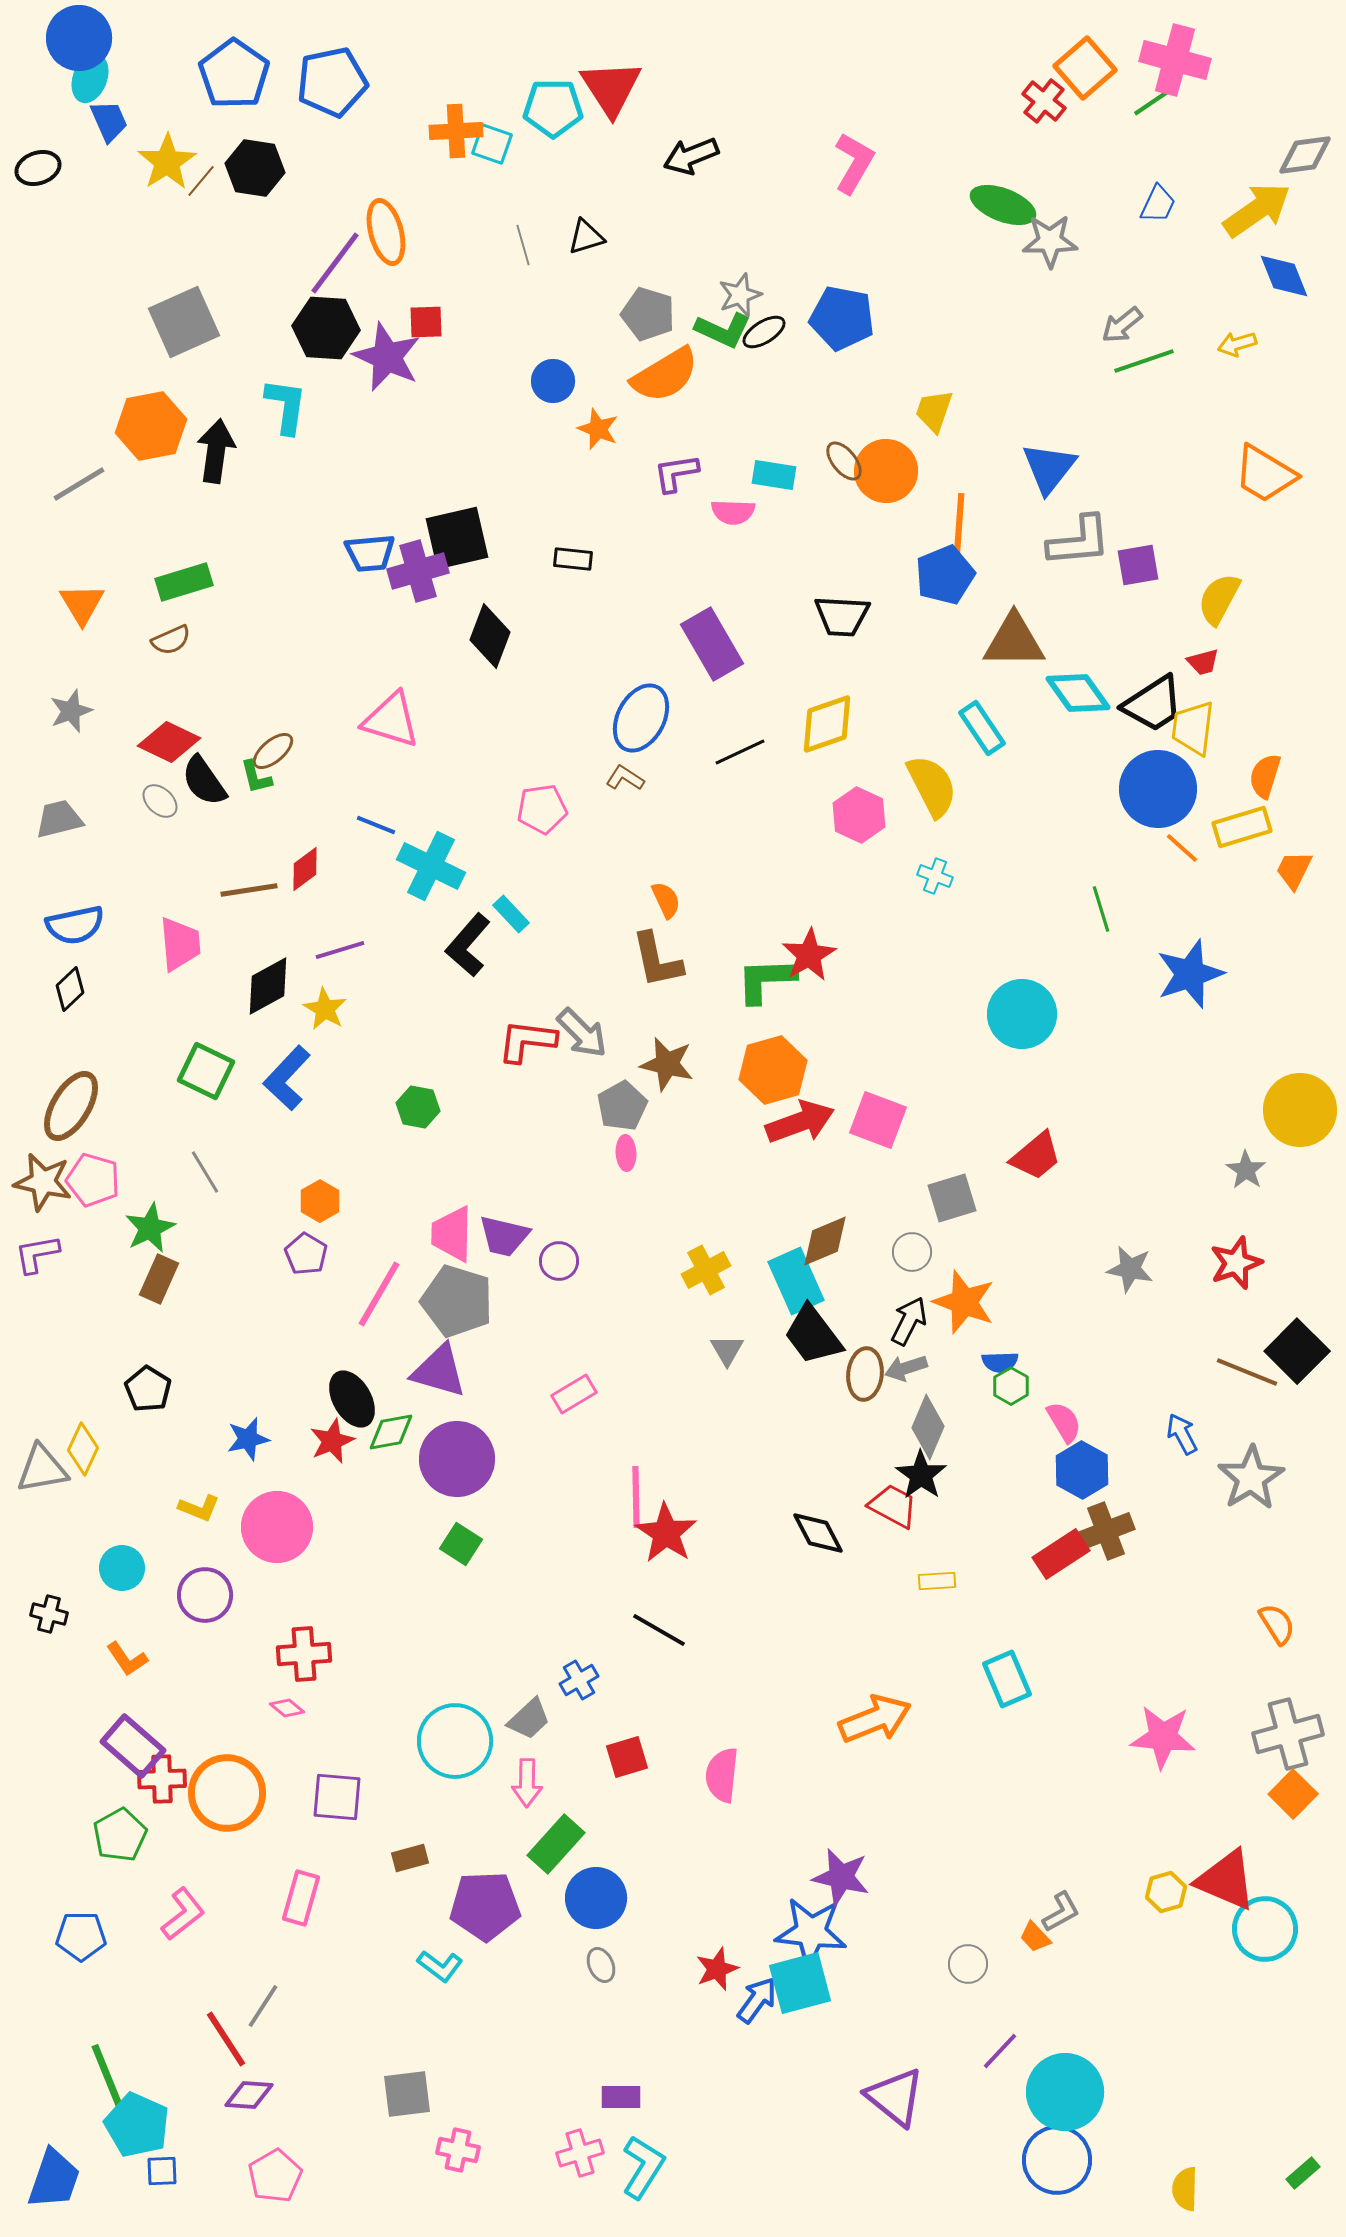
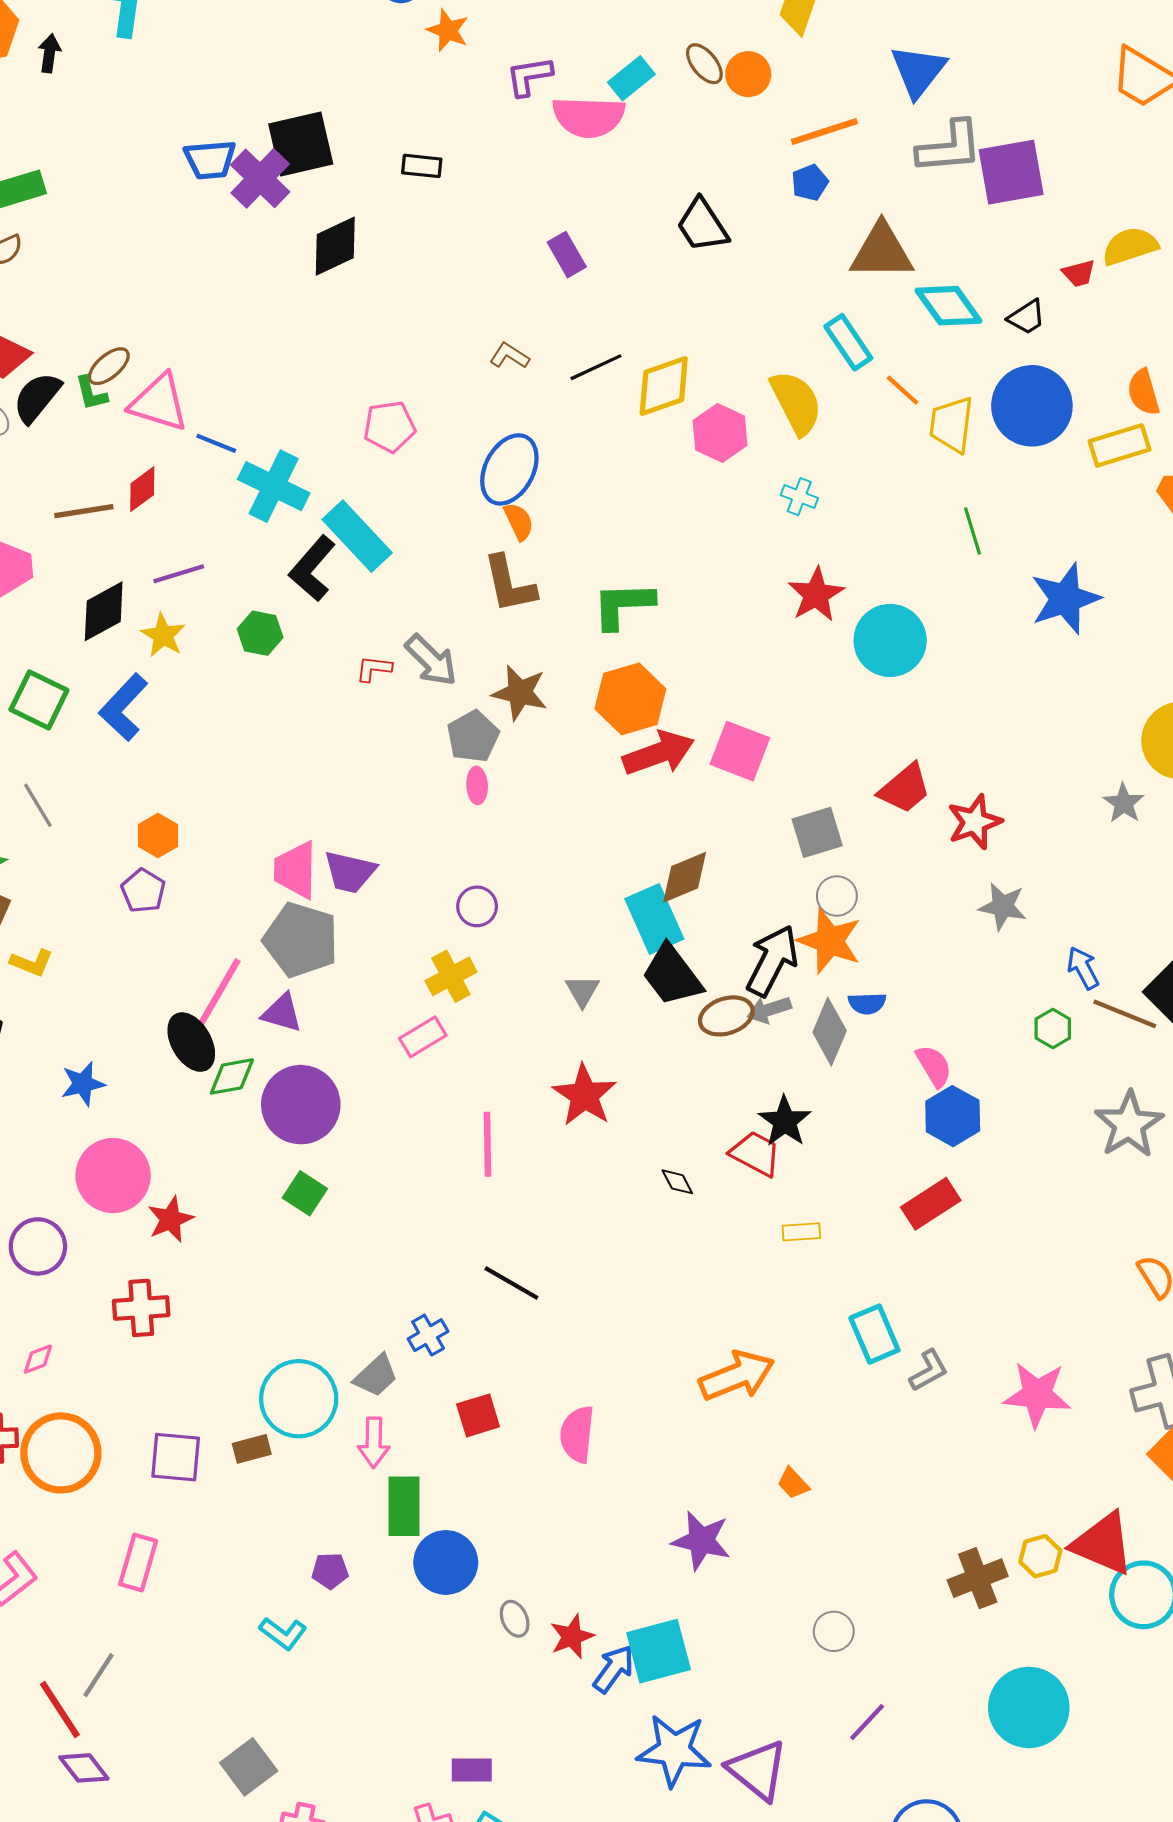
black arrow: (216, 451) -> (49, 53), size x0.6
orange circle: (886, 471) -> (748, 74), size x0.7
cyan rectangle: (774, 475) -> (631, 78), turned -48
pink semicircle: (733, 512) -> (589, 117), size x1.6
orange line: (959, 526) -> (824, 131), turned 68
purple square: (1138, 565) -> (1011, 172), size x1.5
purple cross: (418, 571) -> (260, 178), turned -30
blue pentagon: (945, 575) -> (810, 183), size x0.6
yellow semicircle: (1219, 599) -> (1130, 246), moved, turned 44
black trapezoid: (842, 616) -> (702, 225), turned 54
black diamond: (490, 636) -> (335, 246), turned 44
purple rectangle: (712, 644) -> (567, 255), size x0.6
black trapezoid: (1153, 704) -> (1027, 317), size x0.6
blue ellipse: (641, 718) -> (509, 469), moved
pink triangle: (391, 720) -> (159, 403), moved
yellow diamond: (827, 724) -> (664, 386), moved
yellow trapezoid: (1193, 728) -> (952, 425), moved
orange semicircle: (1265, 776) -> (1144, 392), turned -33
brown L-shape: (625, 778) -> (509, 356), moved
black semicircle: (204, 781) -> (37, 397), turned 74
orange line: (1182, 848) -> (903, 390), moved
cyan rectangle: (511, 914) -> (357, 536), size x1.8
red star: (809, 955) -> (816, 595), moved
red L-shape: (527, 1041) -> (374, 669), size x0.6
green hexagon: (418, 1107) -> (260, 633), moved
gray circle: (912, 1252) -> (837, 896), moved
purple circle: (559, 1261) -> (477, 906), moved
red star: (1236, 1263) -> (975, 822), moved
yellow cross: (706, 1270) -> (451, 976), moved
pink line: (379, 1294) -> (219, 992), moved
black arrow: (909, 1321) -> (772, 961), size x1.4
purple triangle: (439, 1371) -> (282, 1013), size x0.7
brown ellipse: (865, 1374) -> (726, 1016), turned 66
green hexagon: (1011, 1386) -> (1053, 1028), moved
gray diamond: (928, 1427) -> (830, 1032), moved
blue arrow: (1182, 1434) -> (1083, 968), moved
red star: (332, 1441) -> (170, 1219), moved
yellow L-shape: (199, 1508) -> (32, 963), moved
brown cross: (1106, 1531) -> (978, 1578), moved
red star: (666, 1533) -> (584, 1095), moved
black diamond: (818, 1533) -> (677, 1182), size x0.6
pink diamond: (287, 1708) -> (38, 1359), moved, turned -60
green rectangle: (556, 1844) -> (404, 1506), turned -42
brown rectangle: (410, 1858) -> (252, 1449), moved
purple pentagon: (485, 1906) -> (330, 1571), size x0.5
gray L-shape: (1061, 1912) -> (929, 1371), moved
blue star: (811, 1932) -> (674, 1750), moved
orange trapezoid: (1035, 1937) -> (793, 1483), moved
gray ellipse: (601, 1965) -> (515, 1619), moved
cyan circle: (1065, 2092) -> (1029, 1707), moved
gray square: (407, 2094) -> (249, 1767), turned -30
purple diamond: (249, 2095) -> (84, 1768), turned 48

